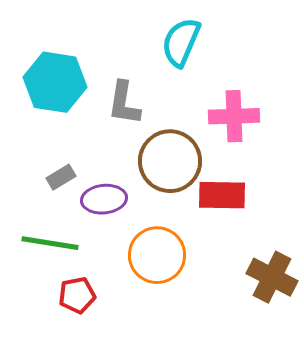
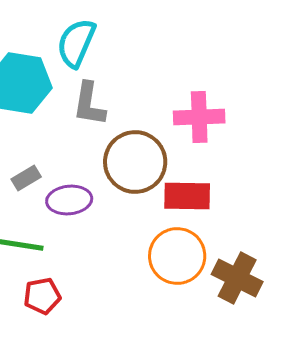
cyan semicircle: (181, 42) -> (76, 43), moved
orange circle: (157, 255) -> (177, 256), moved

